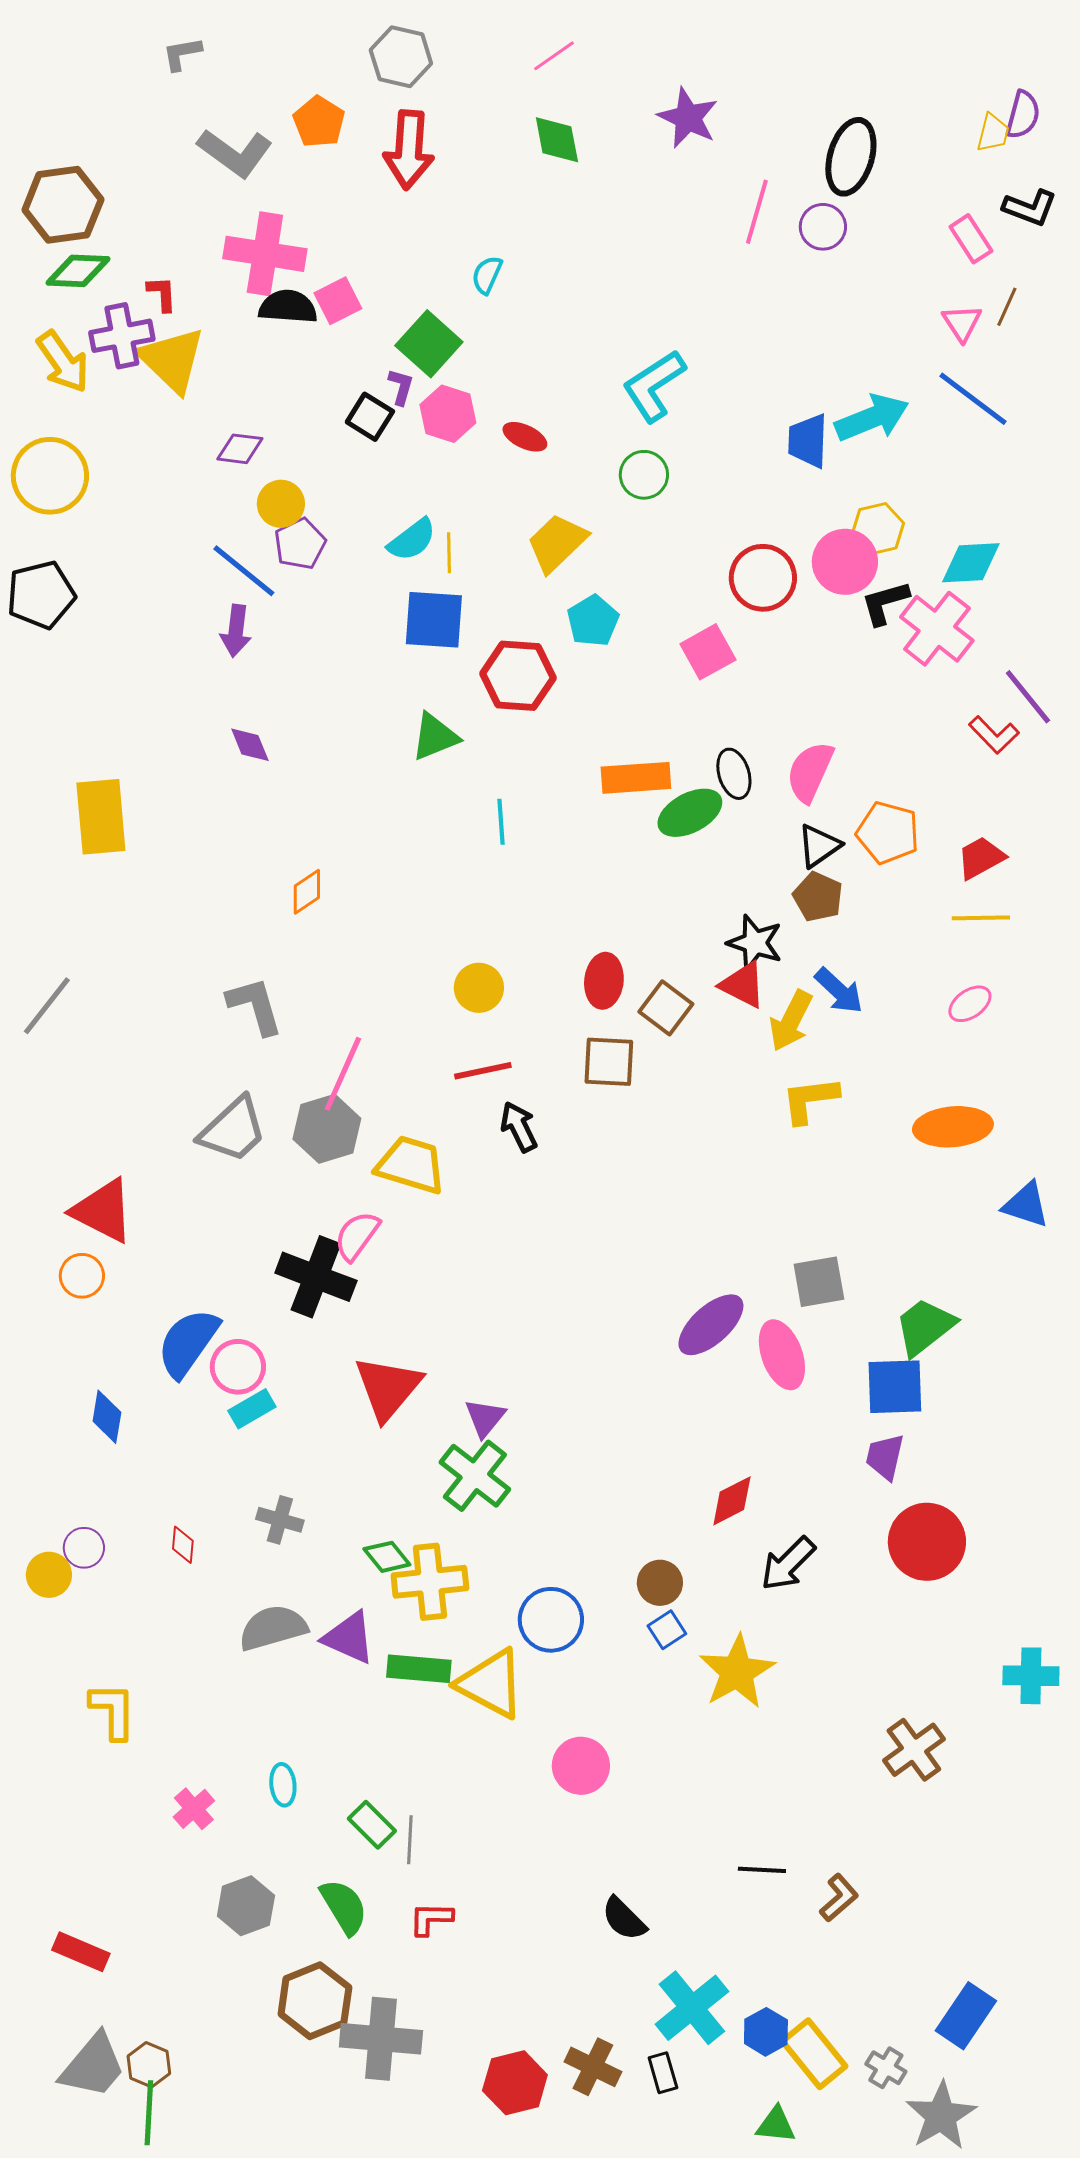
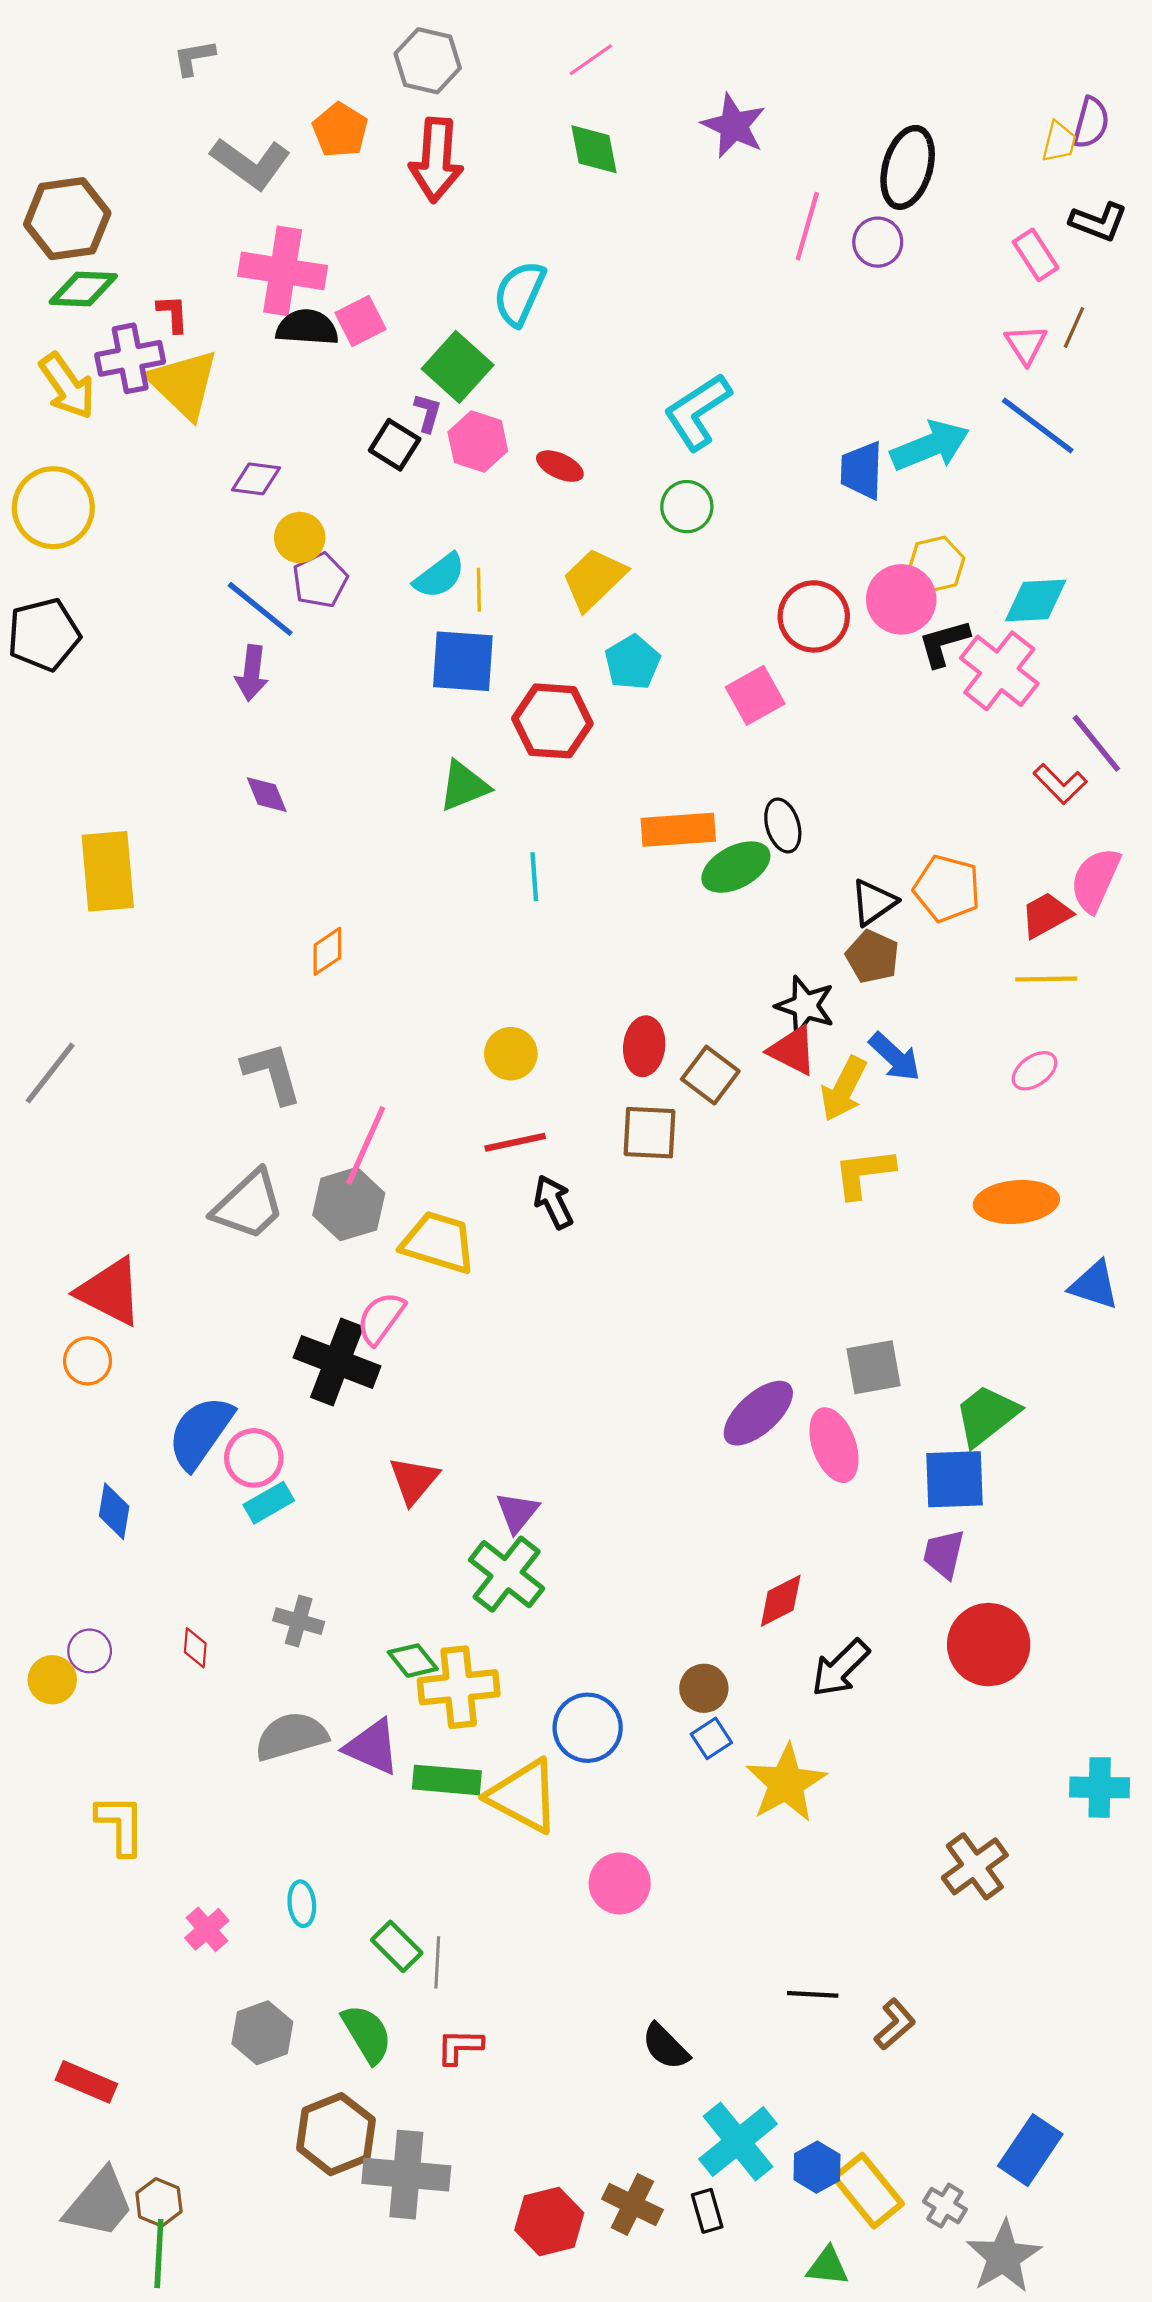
cyan semicircle: (487, 275) -> (519, 293), size x1.6
pink semicircle: (810, 772) -> (1095, 880), moved
red triangle: (388, 1388) -> (414, 1480), size x0.7

